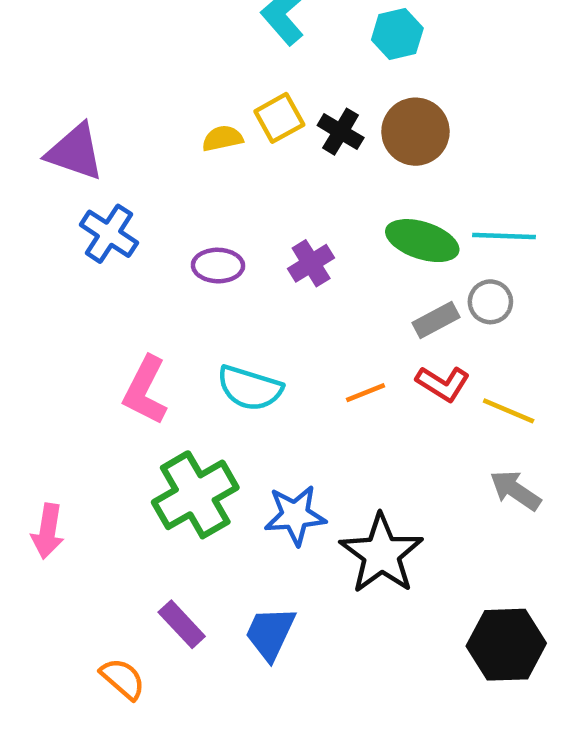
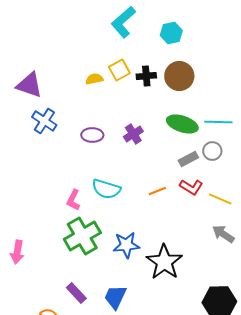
black cross: (341, 132) -> (146, 76), turned -36
pink L-shape: (145, 390) -> (73, 200), moved, size x0.7

